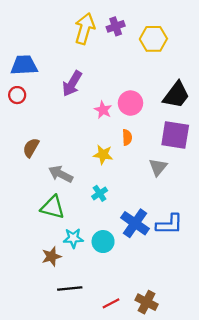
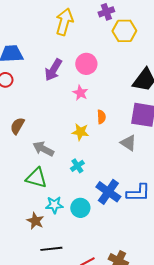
purple cross: (116, 26) -> (106, 12), moved
pink circle: (130, 103) -> (86, 64), moved
gray triangle: (158, 167) -> (128, 143), turned -36
brown star: (52, 256) -> (35, 221), turned -30

